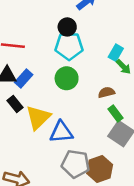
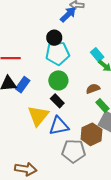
cyan rectangle: (116, 53) -> (97, 55), turned -64
black rectangle: (15, 104) -> (57, 101), moved
brown hexagon: (100, 169) -> (91, 134), moved

